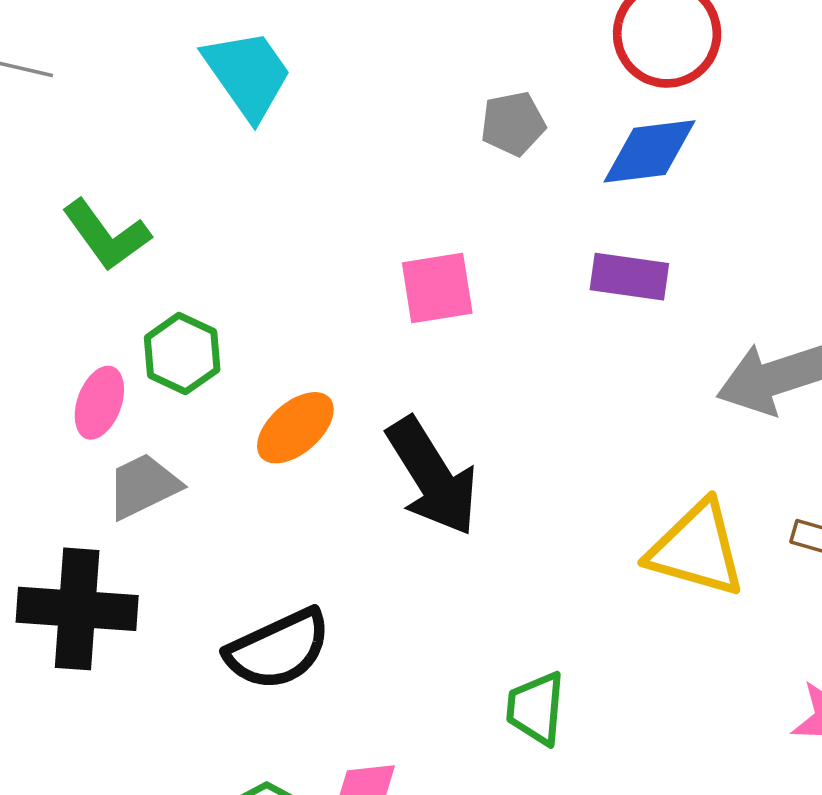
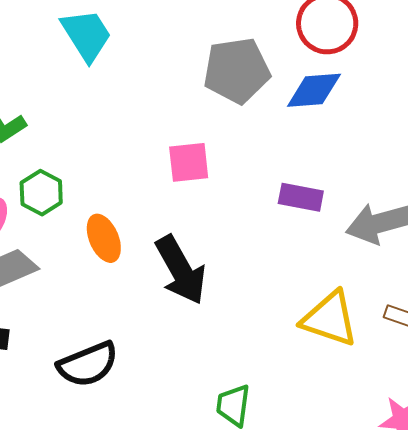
gray pentagon: (513, 124) -> (237, 71), size x1.8
purple rectangle: (629, 277) -> (301, 197), moved
orange ellipse: (295, 428) -> (104, 238), turned -75

